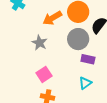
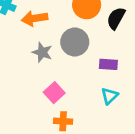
orange arrow: (52, 18) -> (35, 18), moved, turned 30
gray circle: (78, 39) -> (75, 42), moved

